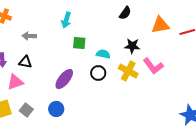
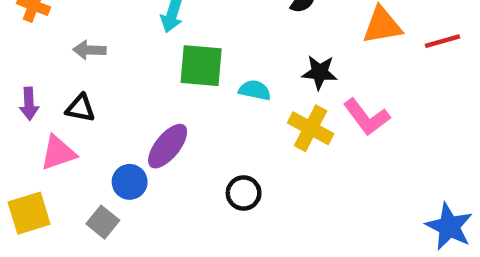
green square: (79, 43) -> (201, 66), size x1.5
black circle: (98, 73) -> (244, 193), moved
blue circle: (56, 109) -> (130, 182), moved
gray square: (26, 110) -> (103, 222), moved

